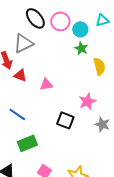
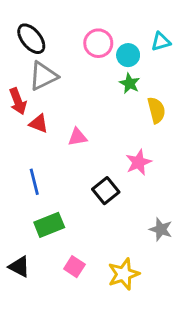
black ellipse: (35, 18) -> (31, 39), moved
blue line: (17, 114) -> (34, 182), turned 42
black square: (65, 120) -> (106, 191), turned 30
gray star: (102, 124) -> (161, 229), moved

